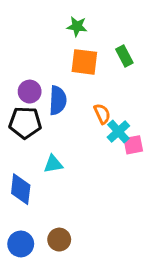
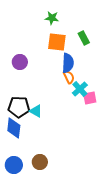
blue semicircle: (58, 100) -> (68, 63), moved
black pentagon: (25, 123) -> (19, 107), moved
cyan triangle: (53, 164) -> (36, 111), turned 40

